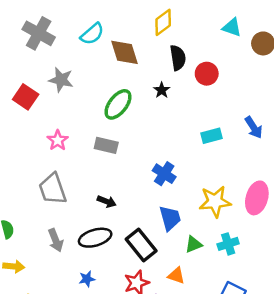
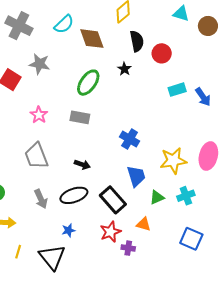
cyan rectangle: (212, 136) -> (177, 90), moved

